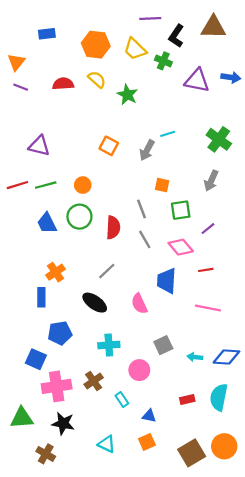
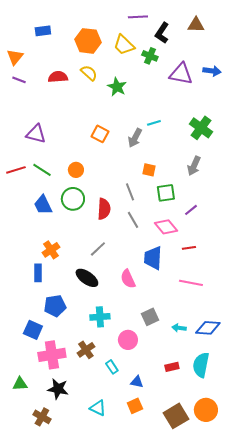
brown triangle: (213, 27) -> (196, 25), size x0.7
green line: (46, 185) -> (42, 170), turned 48
green triangle: (22, 418) -> (20, 384), size x0.7

